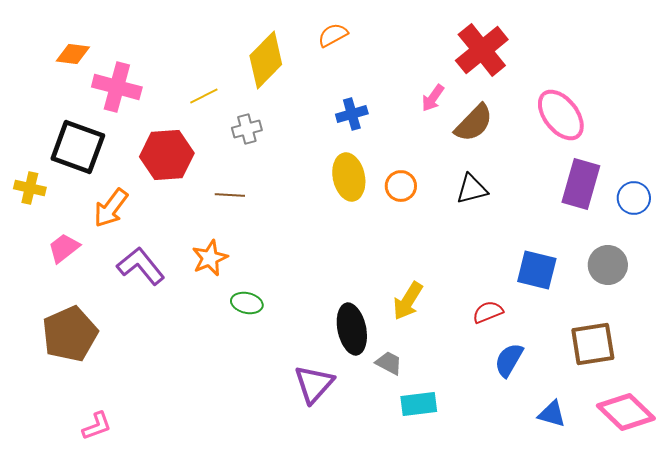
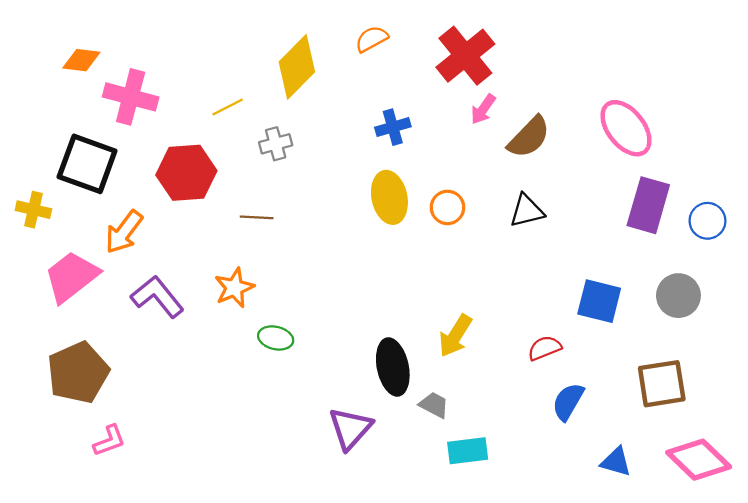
red cross: (482, 50) -> (465, 56), moved
pink trapezoid: (64, 248) -> (71, 277), size x1.6
pink L-shape: (97, 426) -> (109, 441), moved

